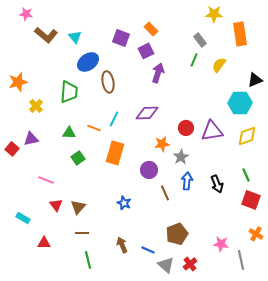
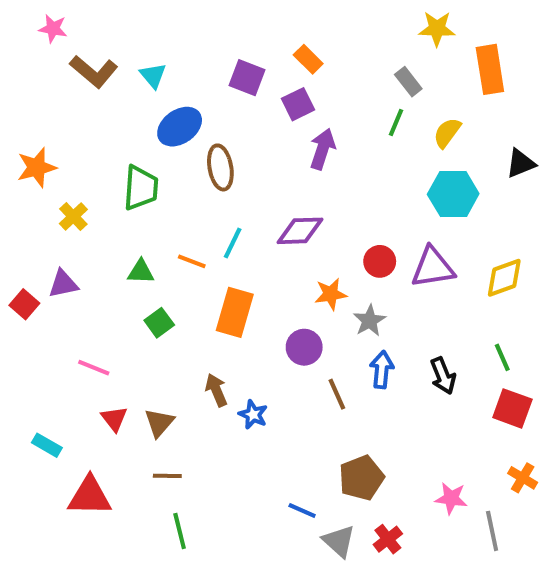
cyan hexagon: (240, 103) -> (453, 194), moved
red triangle: (44, 243) -> (90, 496), size x1.6
brown arrow: (122, 245) -> (216, 390), moved

